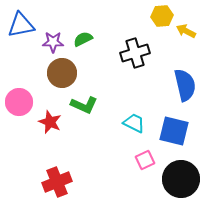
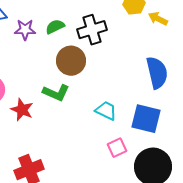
black cross: (135, 53) -> (92, 30), moved
brown circle: (62, 73) -> (71, 61), moved

